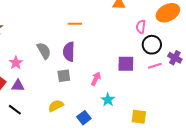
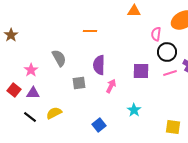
purple semicircle: (69, 52) -> (99, 65), moved
cyan star: (108, 100) -> (134, 110), moved
yellow semicircle: (56, 106) -> (54, 113), moved
yellow square: (139, 117) -> (173, 127), moved

